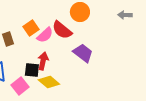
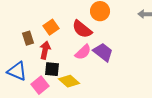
pink semicircle: (45, 35) -> (83, 52), moved
red arrow: (43, 61) -> (45, 50), moved

